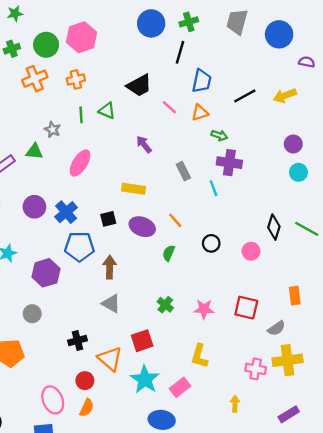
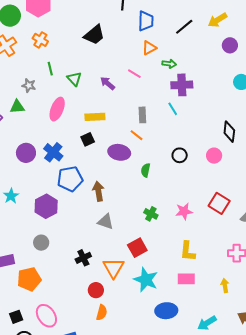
orange cross: (76, 79) -> (40, 40), turned -35
pink line: (169, 107) -> (134, 74), moved
green triangle: (107, 111) -> (74, 79), moved, turned 35
purple circle: (293, 144) -> (230, 45), moved
gray rectangle: (183, 171) -> (142, 115), moved, turned 35
yellow rectangle: (134, 189) -> (95, 117), moved
black square: (108, 219) -> (88, 139), moved
orange line: (175, 220) -> (137, 135), moved
red square: (246, 308) -> (219, 203), turned 30
orange triangle: (110, 359) -> (113, 268), turned 30
pink rectangle: (180, 387) -> (186, 279), moved, turned 48
pink ellipse: (53, 400) -> (46, 316), moved

